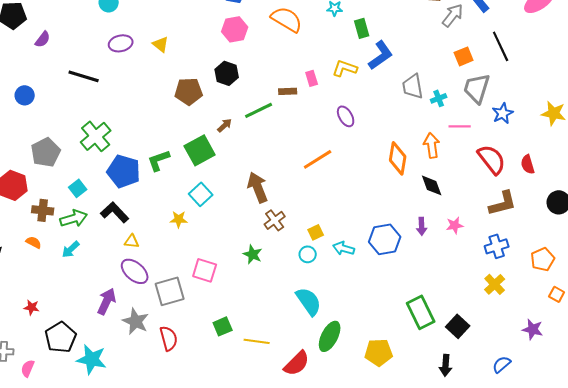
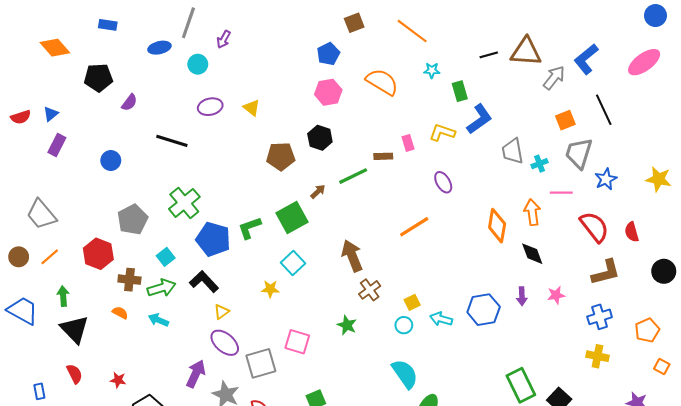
yellow triangle: (132, 241) -> (222, 312), turned -42
cyan arrow: (71, 249) -> (158, 320), turned 66
yellow cross: (495, 284) -> (597, 356), turned -35

